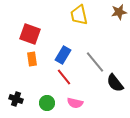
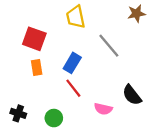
yellow trapezoid: (79, 15) -> (76, 17), moved
gray line: (95, 62) -> (109, 46), moved
pink semicircle: (75, 103) -> (103, 109), moved

